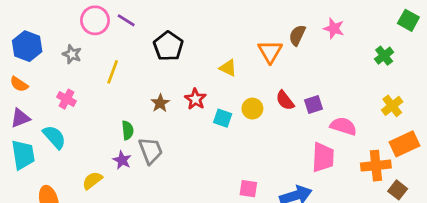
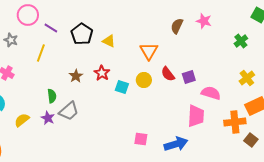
purple line: (126, 20) -> (51, 28), moved
orange triangle: (270, 52) -> (149, 51), moved
yellow triangle: (228, 68) -> (109, 41), moved
gray trapezoid: (151, 151) -> (69, 111), turned 70
yellow semicircle: (92, 180) -> (22, 120), moved

